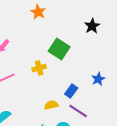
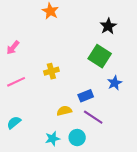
green square: (59, 49) -> (100, 56), moved
blue rectangle: (71, 91) -> (86, 96), turned 32

